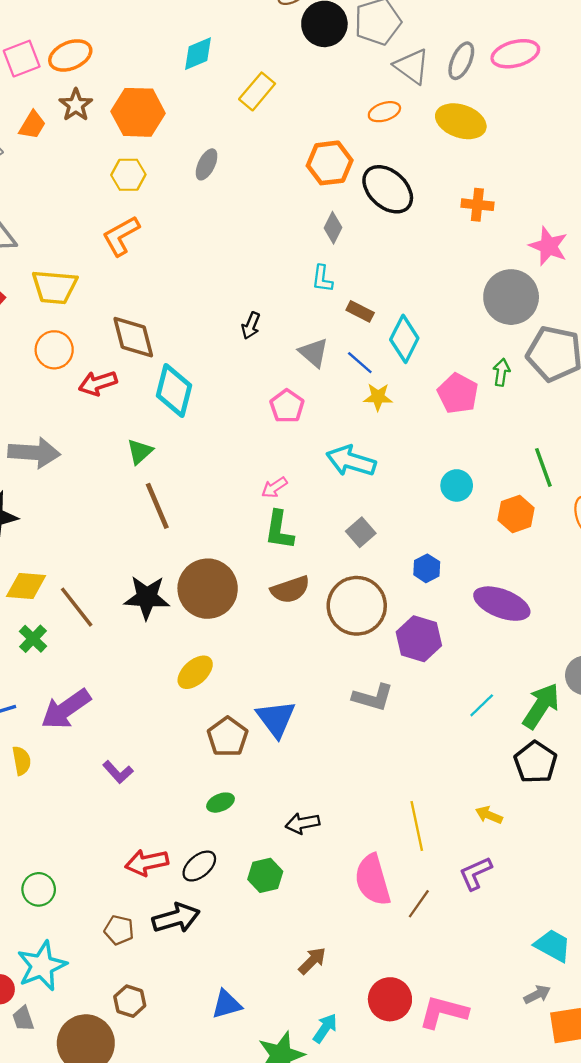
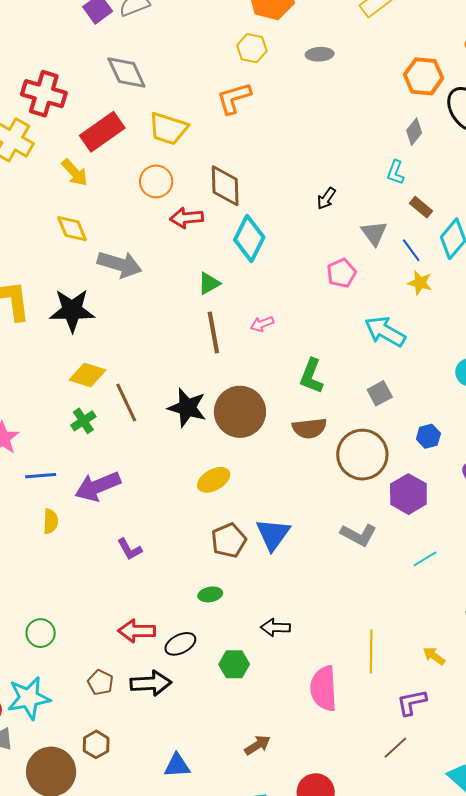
gray ellipse: (207, 164) -> (320, 54), turned 48
pink arrow: (274, 487) -> (262, 324), moved
cyan line: (482, 705) -> (425, 559), moved
brown line: (419, 904) -> (395, 748), moved

